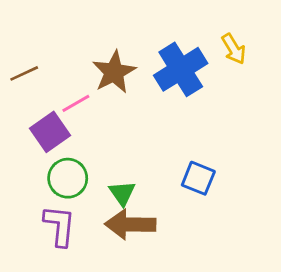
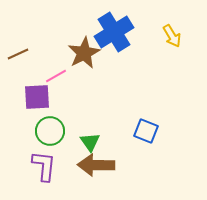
blue cross: (181, 69) -> (114, 32), moved
purple square: (50, 132) -> (37, 97), turned 32

